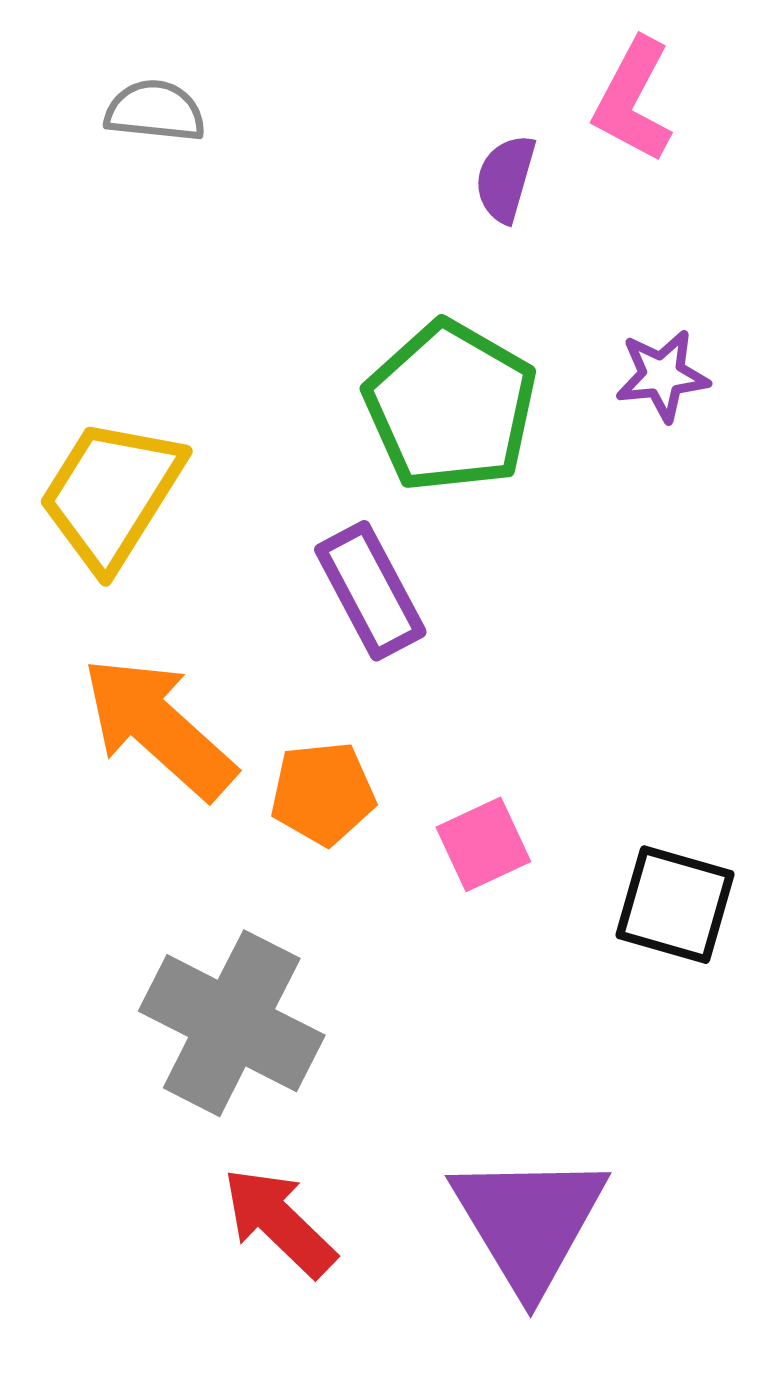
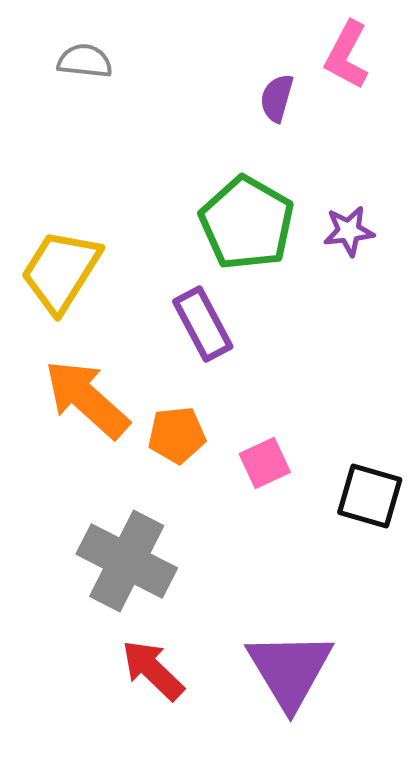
purple star: (662, 376) -> (349, 231), moved

